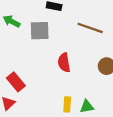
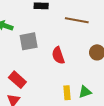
gray square: (40, 31) -> (29, 41), moved

